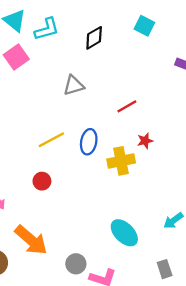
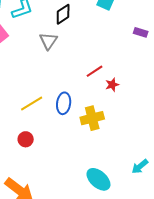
gray triangle: (74, 85) -> (48, 41), moved, turned -36
red star: (145, 141) -> (112, 85), moved

